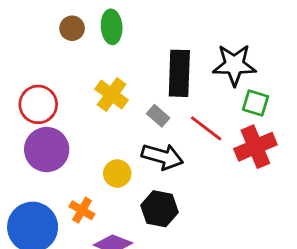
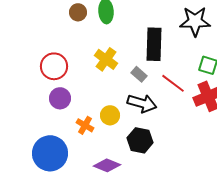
black star: (234, 65) -> (195, 21), moved
purple circle: (47, 150) -> (60, 98), size x0.7
orange cross: (82, 210) -> (85, 125), moved

